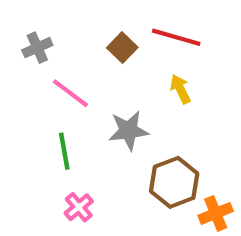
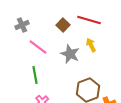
gray star: (129, 131) -> (70, 54), moved, turned 30

